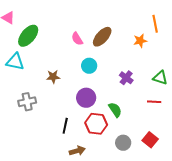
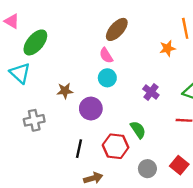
brown ellipse: (102, 37) -> (117, 29), moved
pink semicircle: (77, 39) -> (106, 55), moved
cyan triangle: (15, 62) -> (20, 73), turned 30
purple circle: (86, 98) -> (91, 109), moved

